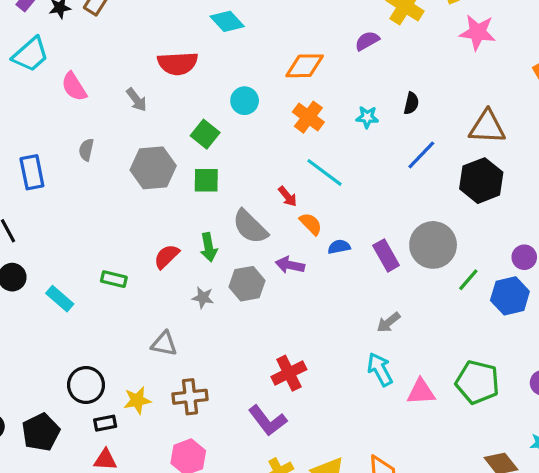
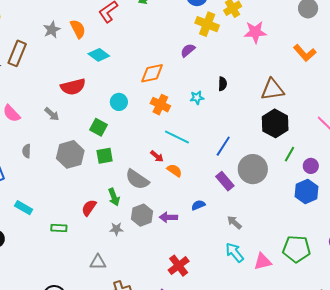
blue line: (421, 155) -> (223, 146), moved
blue semicircle: (339, 247) -> (198, 205), moved
purple arrow: (290, 265) -> (168, 217), moved
green line: (468, 280) -> (289, 154), moved
cyan rectangle: (60, 299) -> (24, 208), moved
gray arrow: (388, 322) -> (234, 222), turned 91

